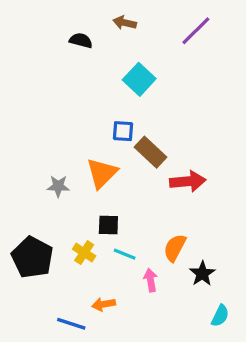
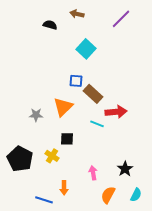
orange semicircle: (175, 248) -> (108, 195), moved
cyan line: (125, 254) -> (97, 124), moved
orange arrow: (104, 304) -> (64, 188), turned -80

